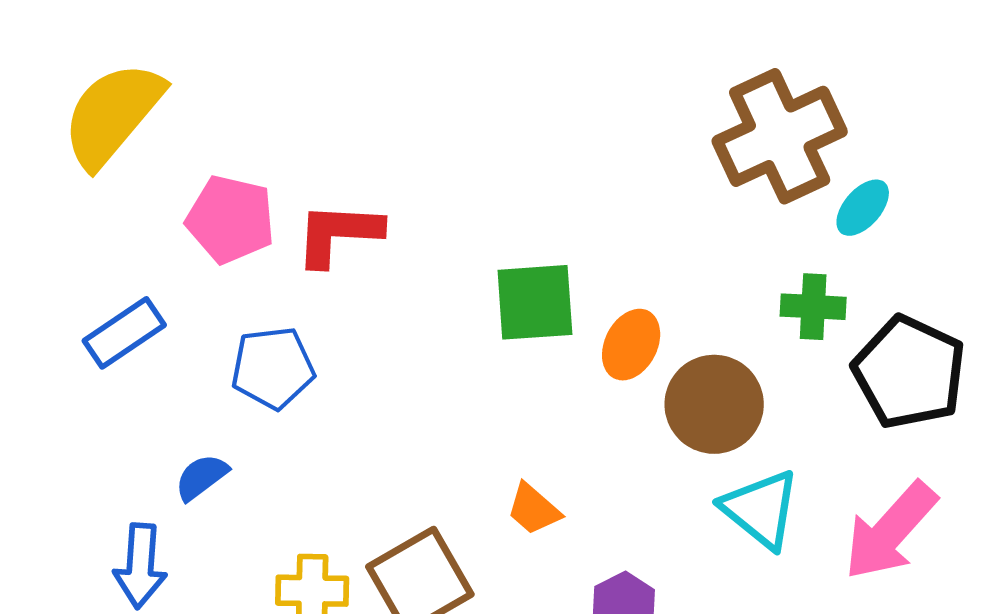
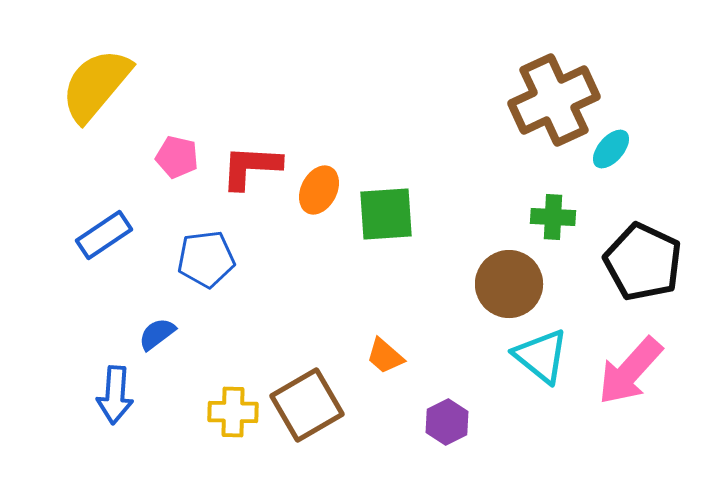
pink pentagon: (231, 219) -> (177, 157), size x0.7
green cross: (813, 307) -> (553, 217), moved
orange ellipse: (631, 345) -> (319, 190), moved

